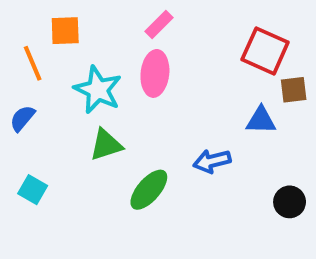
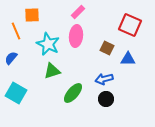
brown square: (294, 90) -> (107, 48), moved, turned 32
cyan square: (33, 190) -> (16, 93), size x1.5
black circle: (290, 202) -> (106, 99), moved

